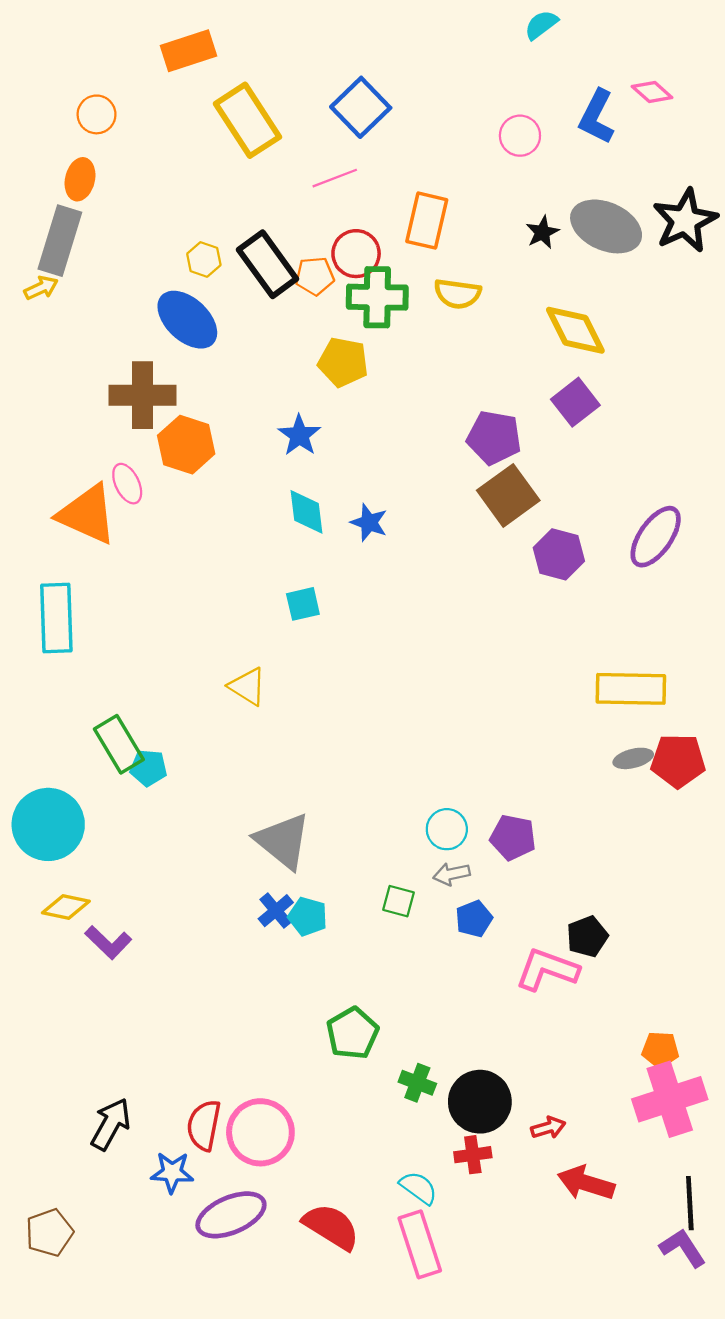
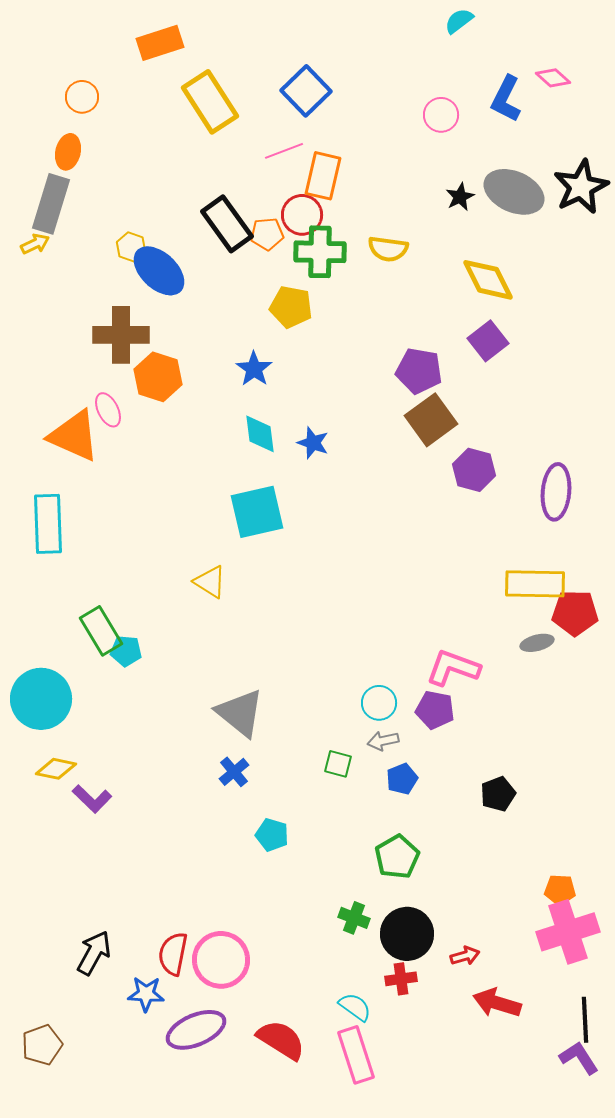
orange rectangle: (427, 221) -> (323, 176), moved
yellow hexagon: (204, 259) -> (131, 247), moved
purple ellipse: (656, 537) -> (556, 492), moved, turned -30
cyan square: (303, 604) -> (257, 512), size x1.8
red pentagon: (678, 761) -> (575, 613), moved
cyan pentagon: (308, 916) -> (272, 835), moved
pink L-shape: (547, 970) -> (453, 668), moved
green pentagon: (352, 1033) -> (397, 857), moved

